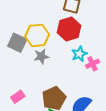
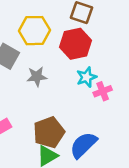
yellow hexagon: (37, 35) -> (34, 31), moved

